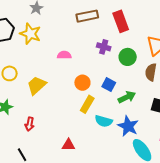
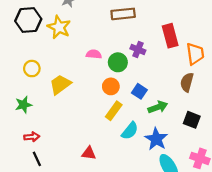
red rectangle: (121, 21) -> (170, 36), moved
green circle: (128, 57) -> (118, 62), moved
cyan semicircle: (104, 121) -> (130, 131), turned -72
red arrow: (30, 124) -> (32, 137), moved, turned -112

